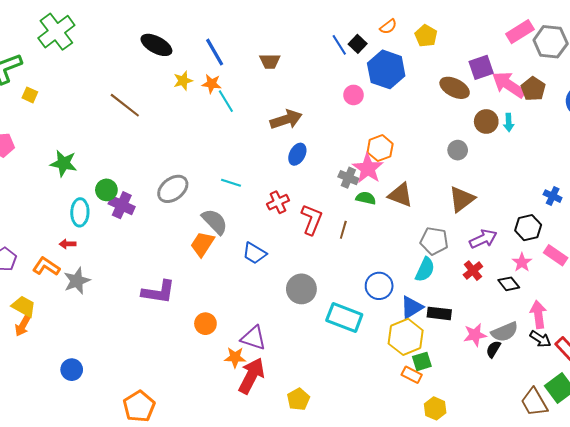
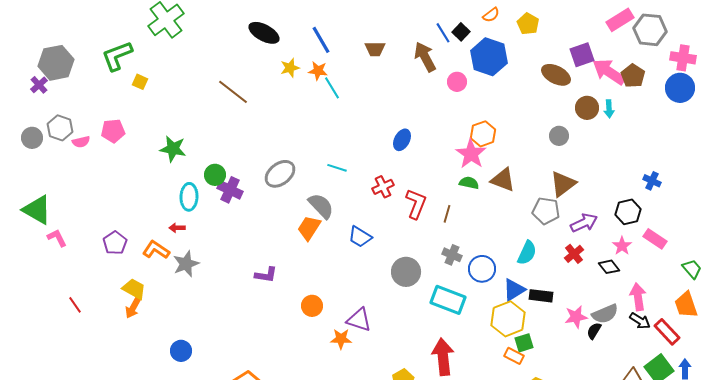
brown arrow: (286, 119) -> (425, 57), moved, turned -100
gray cross: (348, 178) -> (452, 255), moved
gray pentagon: (434, 241) -> (546, 211), moved
purple L-shape: (158, 292) -> (266, 275), size x0.7
red arrow: (251, 376) -> (443, 357), moved, turned -33

